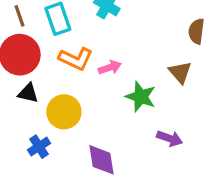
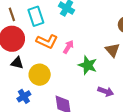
pink arrow: (110, 67) -> (68, 47), turned -40

